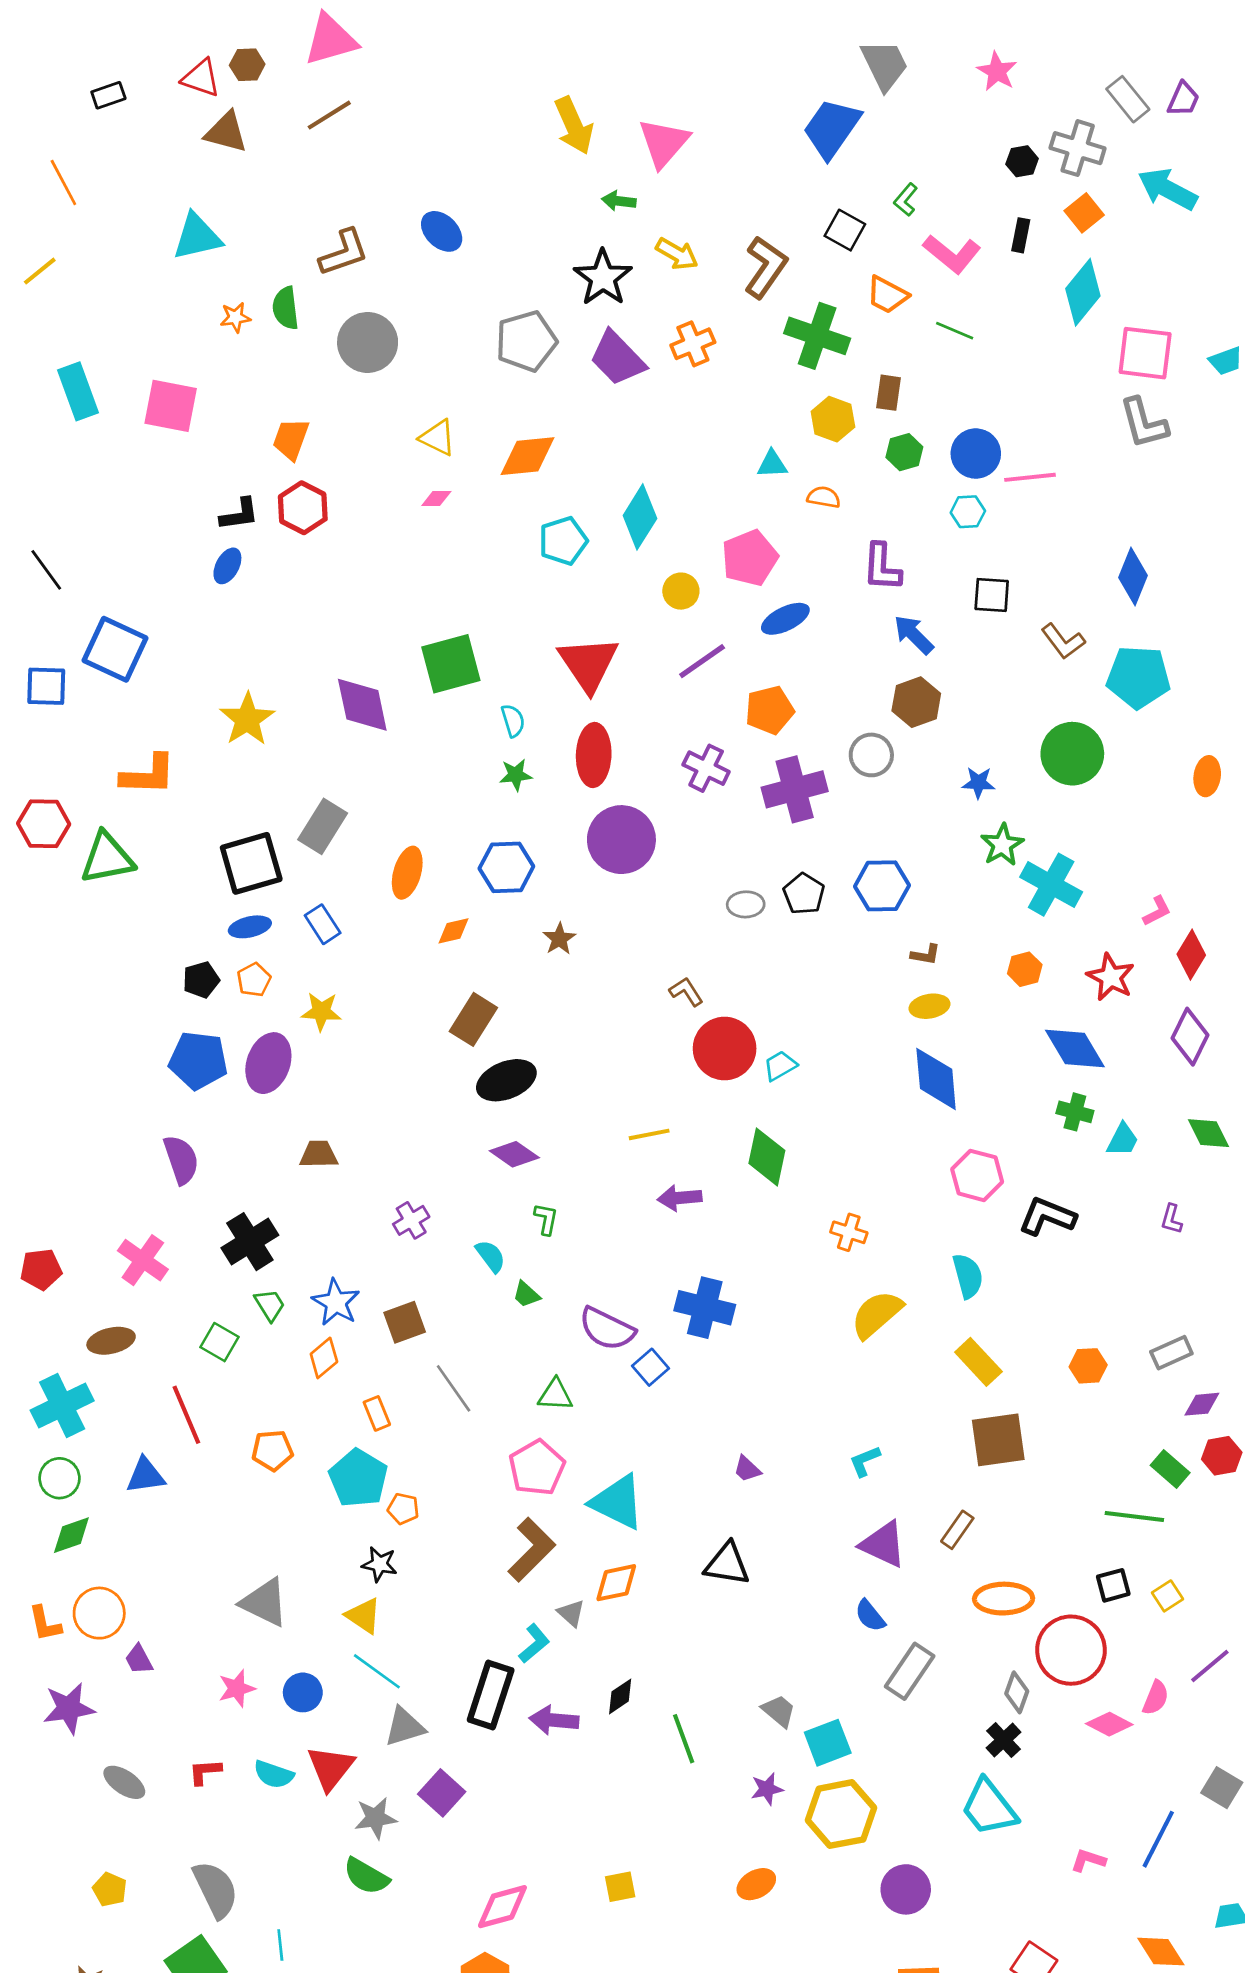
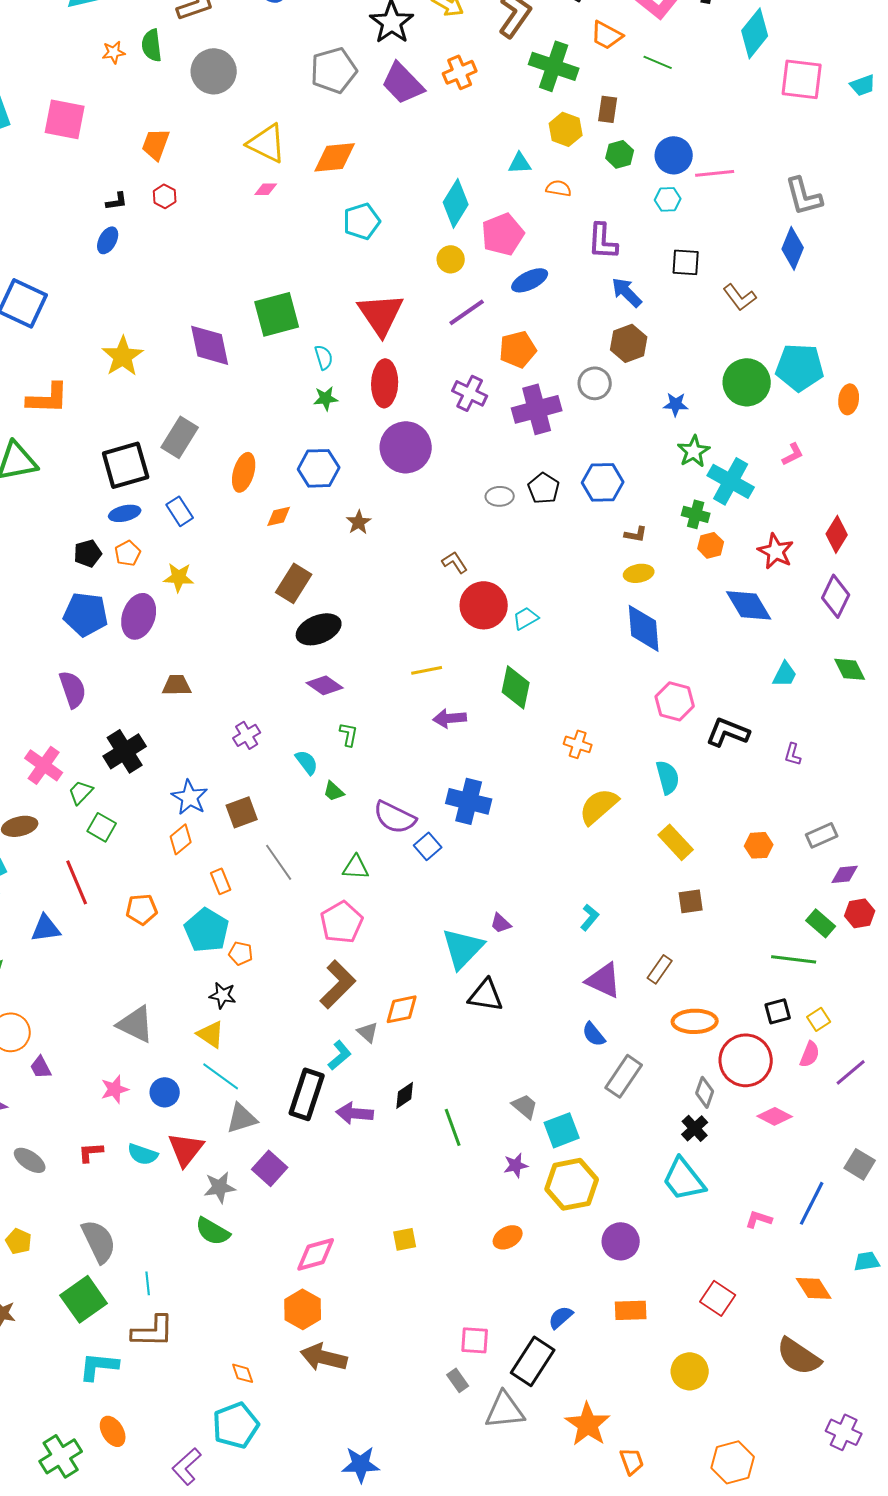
gray L-shape: (1144, 423) -> (804, 196), moved
yellow triangle: (438, 438) -> (267, 143), size x1.4
red hexagon: (303, 508) -> (165, 196), size x0.6
black L-shape: (239, 514) -> (117, 201), size x0.7
cyan diamond: (640, 517) -> (456, 203), moved
cyan pentagon: (1138, 677) -> (800, 367), moved
pink L-shape: (1157, 911) -> (793, 454), moved
green cross: (1075, 1112) -> (696, 514), moved
purple L-shape: (1171, 1219) -> (793, 754), moved
green trapezoid: (270, 1305) -> (81, 792), moved, turned -104
brown square: (998, 1440) -> (691, 901), size x0.6
cyan L-shape: (865, 1461) -> (590, 917), turned 152
cyan triangle: (617, 1502) -> (463, 948), moved, turned 48
pink semicircle: (1156, 1698) -> (810, 1054), moved

